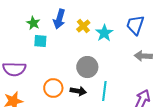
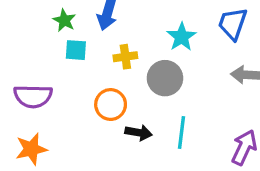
yellow cross: (83, 26) -> (125, 57), moved, turned 32
gray circle: (87, 67) -> (165, 78), moved
orange circle: (53, 88) -> (111, 105), moved

